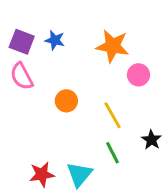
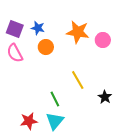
pink circle: (138, 75) -> (103, 40), moved
orange circle: (66, 101) -> (46, 47), moved
green line: (113, 153) -> (55, 99), moved

